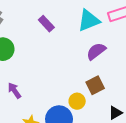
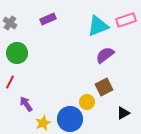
purple rectangle: (46, 24) -> (48, 19), moved, turned -70
purple arrow: (14, 91) -> (26, 104), moved

